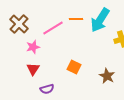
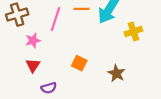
brown cross: (19, 24) -> (17, 15), turned 30
pink line: (53, 28) -> (56, 19), turned -40

